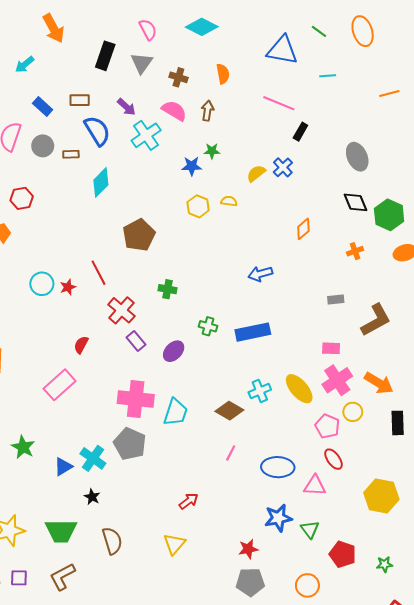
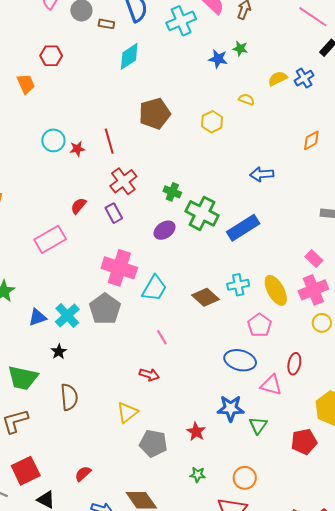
yellow hexagon: (198, 206) -> (212, 122), moved
green cross: (167, 289) -> (172, 192), moved
green cross: (208, 326) -> (202, 213), size x1.8
blue rectangle: (253, 332) -> (243, 228), turned -32
purple rectangle: (136, 341) -> (114, 213), moved
pink rectangle: (331, 348) -> (314, 259), turned 30
pink pentagon: (327, 426) -> (259, 325), moved
pink line: (231, 453) -> (162, 337), moved, turned -70
red ellipse: (334, 459) -> (294, 364), turned 35
red arrow: (189, 501) -> (149, 375), turned 42
red star: (248, 549) -> (196, 432), turned 30
red pentagon: (343, 554) -> (304, 442), moved, turned 30
green star: (385, 564) -> (198, 475), moved
gray pentagon: (250, 582) -> (153, 443), moved

